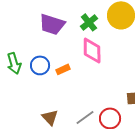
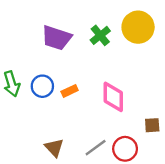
pink diamond: (92, 50) -> (113, 97), moved

